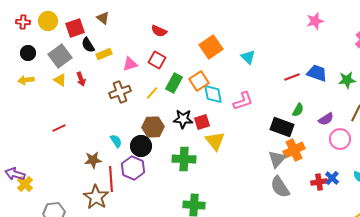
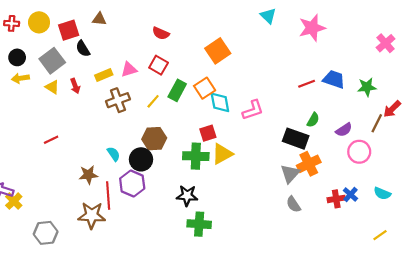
brown triangle: (103, 18) -> (99, 19), turned -32
pink star: (315, 21) -> (312, 28), moved, size x1.4
yellow rectangle: (104, 54) -> (104, 75), moved
cyan triangle: (248, 57) -> (268, 16), moved
yellow arrow: (26, 80) -> (20, 78), moved
black star: (183, 119) -> (187, 196), moved
yellow triangle: (215, 141) -> (222, 154), turned 40
green cross: (184, 159) -> (196, 156), moved
gray semicircle: (280, 187) -> (293, 204), size x0.7
brown star: (96, 197) -> (92, 215), turned -30

